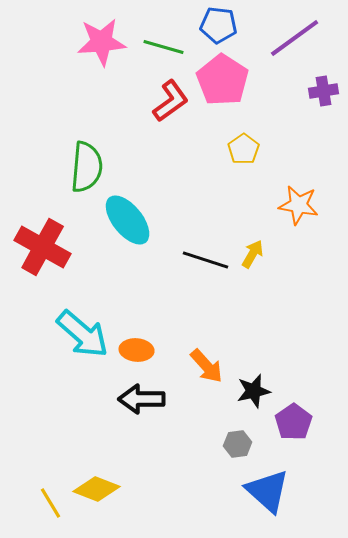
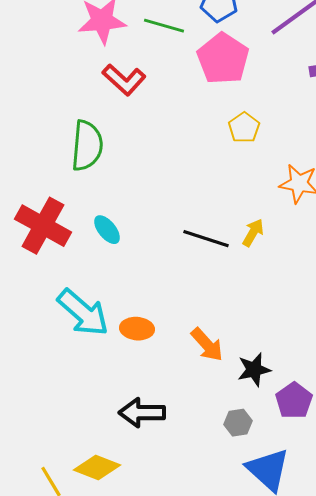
red L-shape: (171, 101) -> (124, 80), moved, turned 78
cyan ellipse: (128, 220) -> (107, 230), moved, size x0.6
black arrow: (142, 399) -> (142, 413), moved

